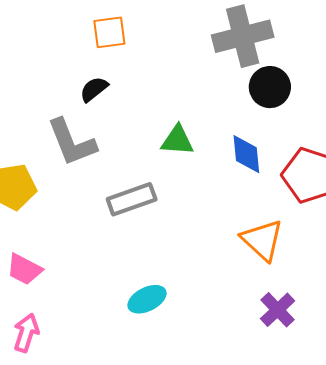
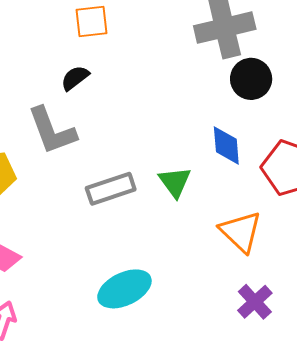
green triangle: (177, 140) -> (175, 182), moved, turned 48
cyan ellipse: (147, 299) -> (124, 289), size x1.4

